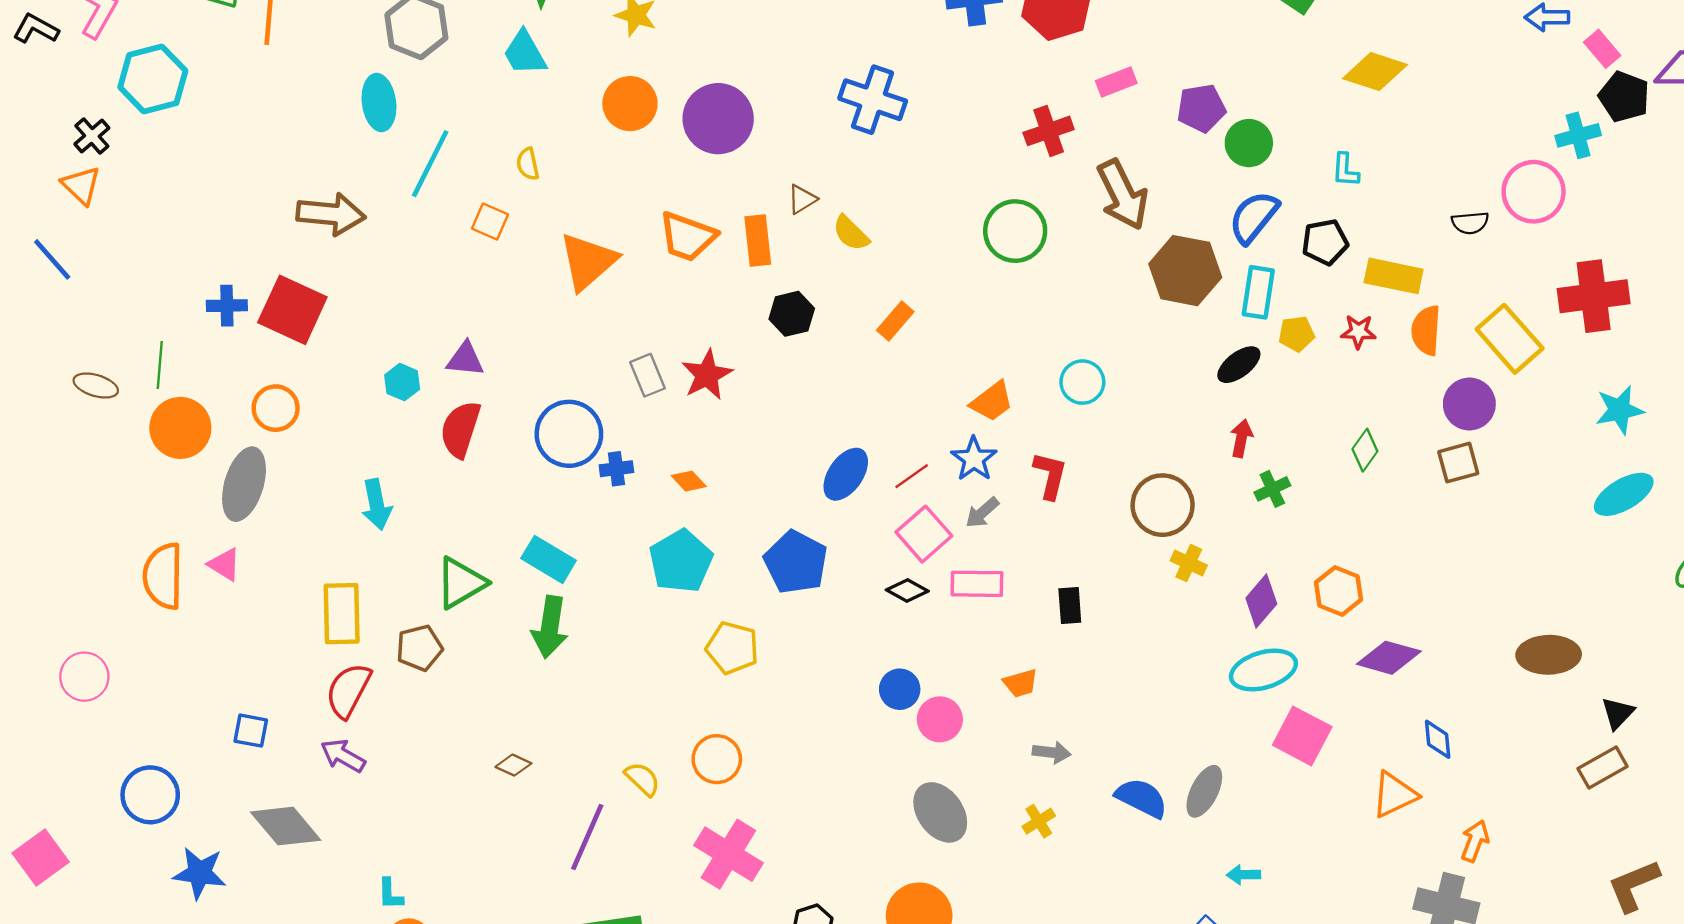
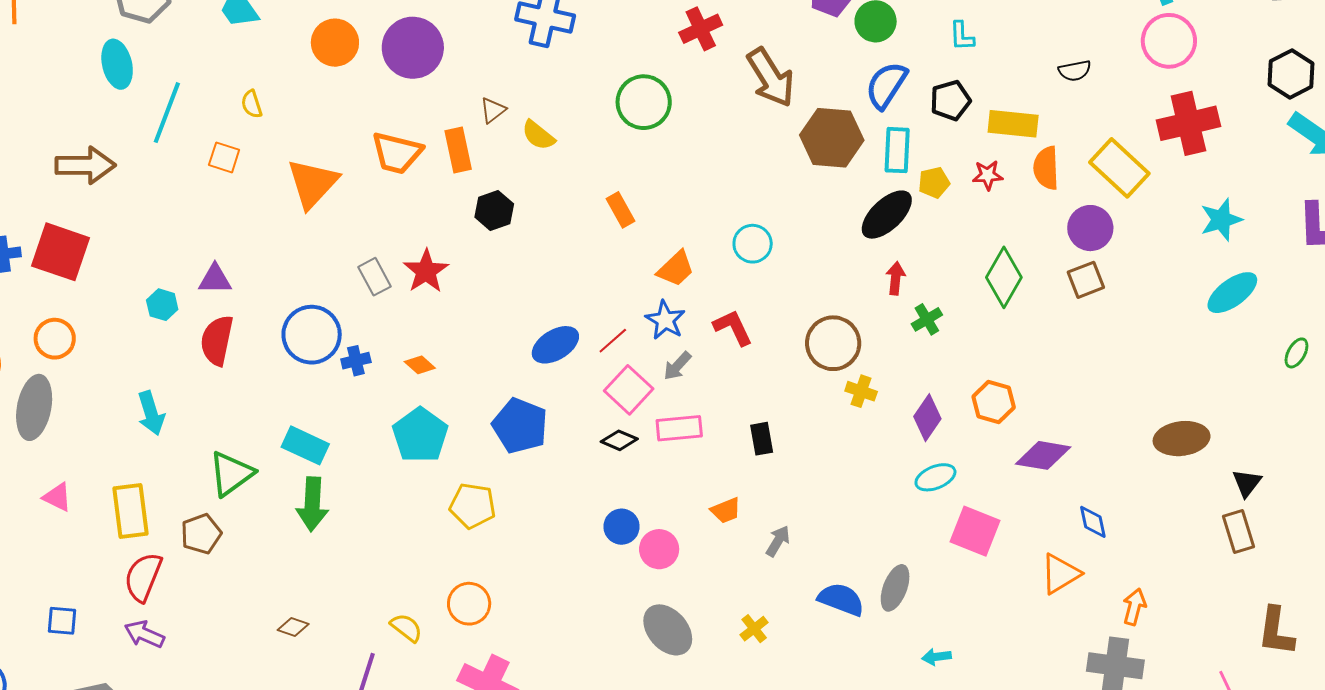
pink circle: (1534, 192) -> (1169, 41), moved
green circle: (1015, 231) -> (644, 102), moved
orange rectangle: (895, 321) -> (620, 210), moved, turned -64
black ellipse: (1239, 365) -> (887, 215), size x1.4
green diamond: (1365, 450) -> (1004, 277), size x1.6
blue ellipse: (846, 474) -> (555, 345), turned 30
red L-shape: (1050, 475) -> (733, 328), turned -33
pink triangle: (224, 564) -> (57, 497), moved
cyan ellipse: (1263, 670) -> (935, 477), size x0.7
gray arrow: (1052, 752) -> (778, 541), moved, turned -60
brown rectangle: (1603, 768) -> (1239, 532), turned -72
brown L-shape: (1634, 886) -> (1276, 631), turned -54

